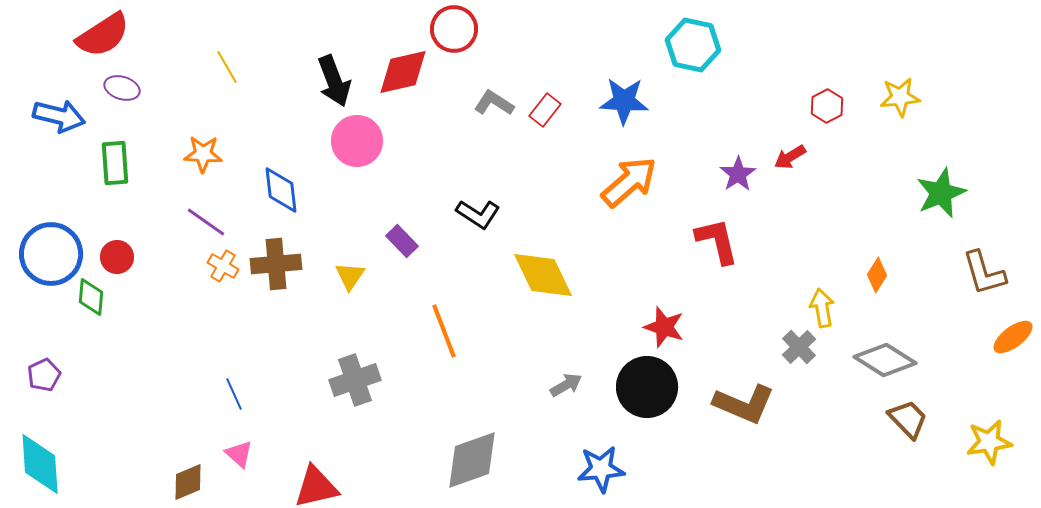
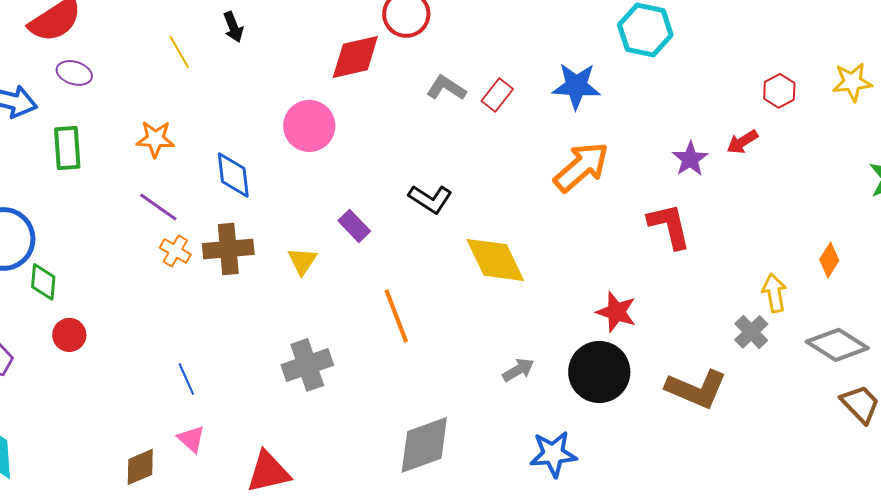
black arrow: (334, 81) -> (233, 27), moved, size x0.6
red circle: (117, 257) -> (69, 335), moved

